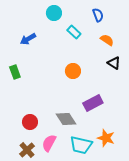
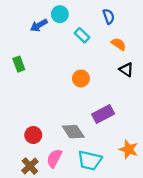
blue arrow: (28, 39) -> (39, 25), moved
green rectangle: (15, 72) -> (19, 64), moved
orange star: (106, 138) -> (129, 149), moved

